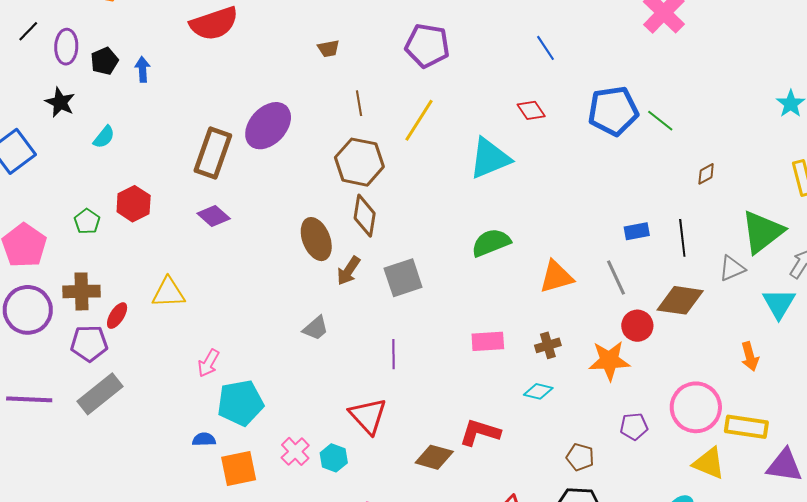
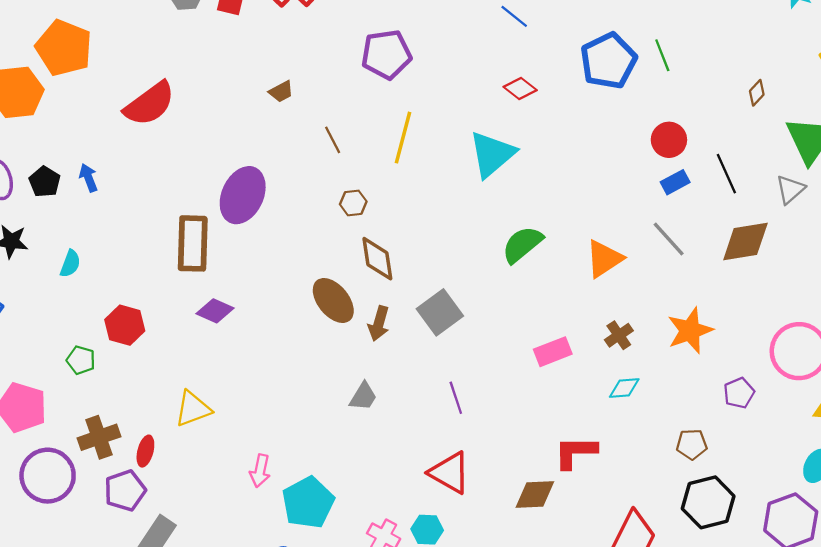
green line: (660, 121) -> (662, 55), turned 48
brown hexagon: (359, 162) -> (353, 203), size x0.5
brown diamond: (706, 174) -> (757, 93), moved
red circle: (637, 326) -> (669, 140), moved

